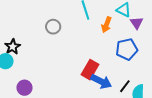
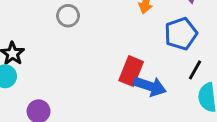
black line: (125, 86) -> (195, 70), moved

